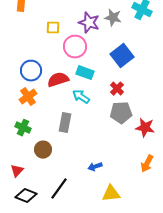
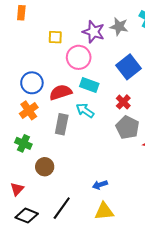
gray pentagon: (121, 113) -> (127, 127), turned 30
gray rectangle: (65, 123) -> (62, 124), moved
yellow triangle: (111, 194) -> (104, 211), moved

